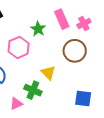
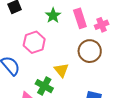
green star: (38, 29) -> (53, 15), moved

